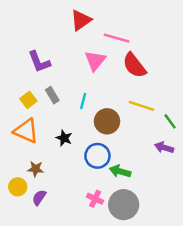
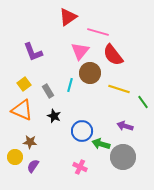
gray rectangle: (52, 95) -> (48, 91), moved
brown circle: (107, 121) -> (90, 73), moved
purple arrow: (164, 148) -> (125, 126), moved
gray circle: (124, 205) -> (123, 157), moved

